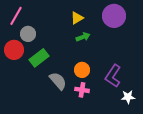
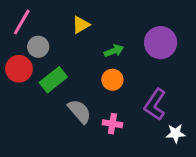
purple circle: (114, 16) -> (161, 43), moved
yellow triangle: (77, 18) -> (81, 25), moved
orange circle: (82, 70) -> (112, 80), moved

